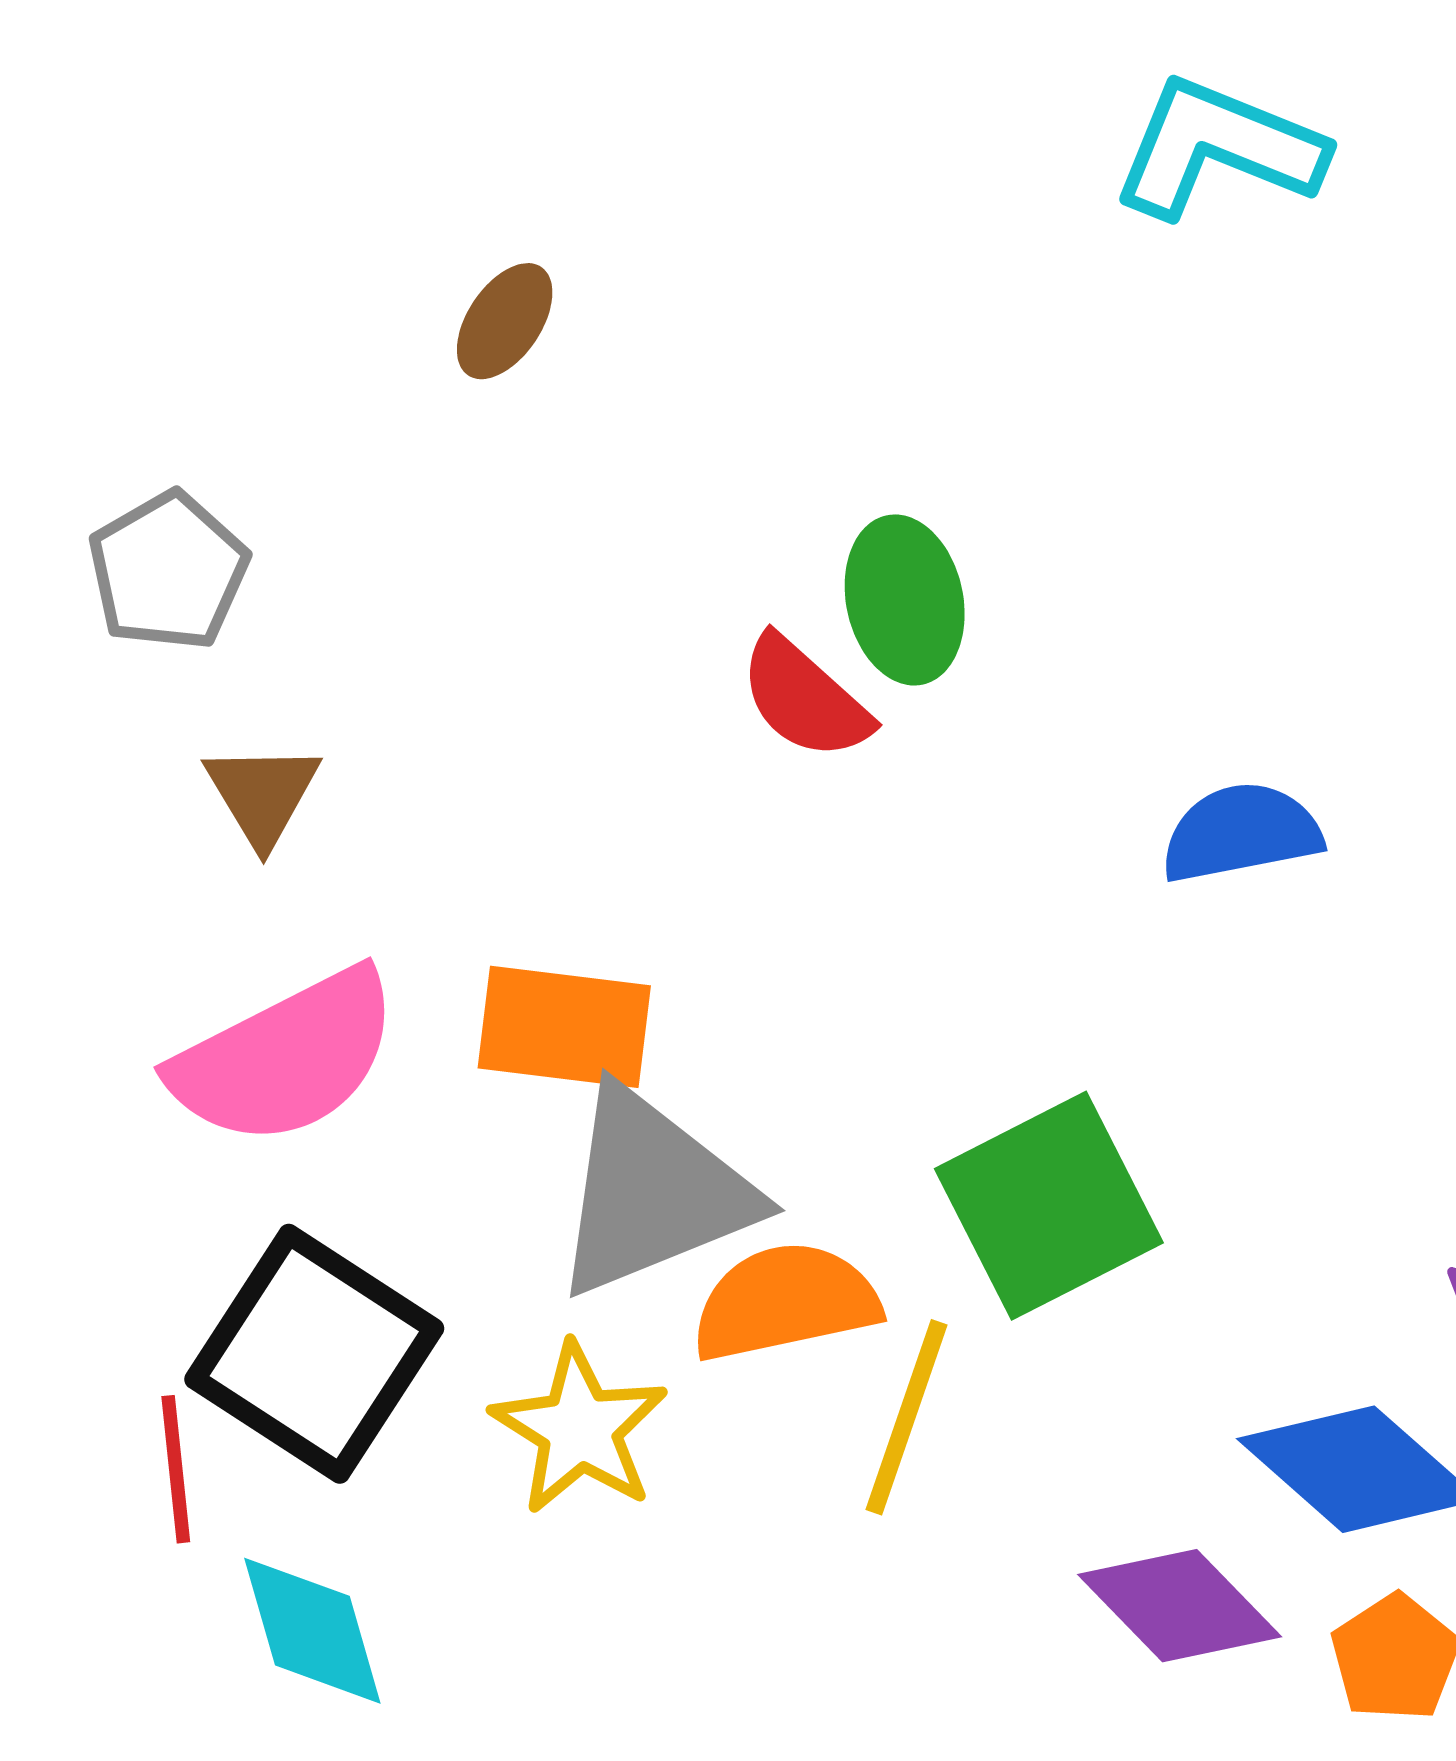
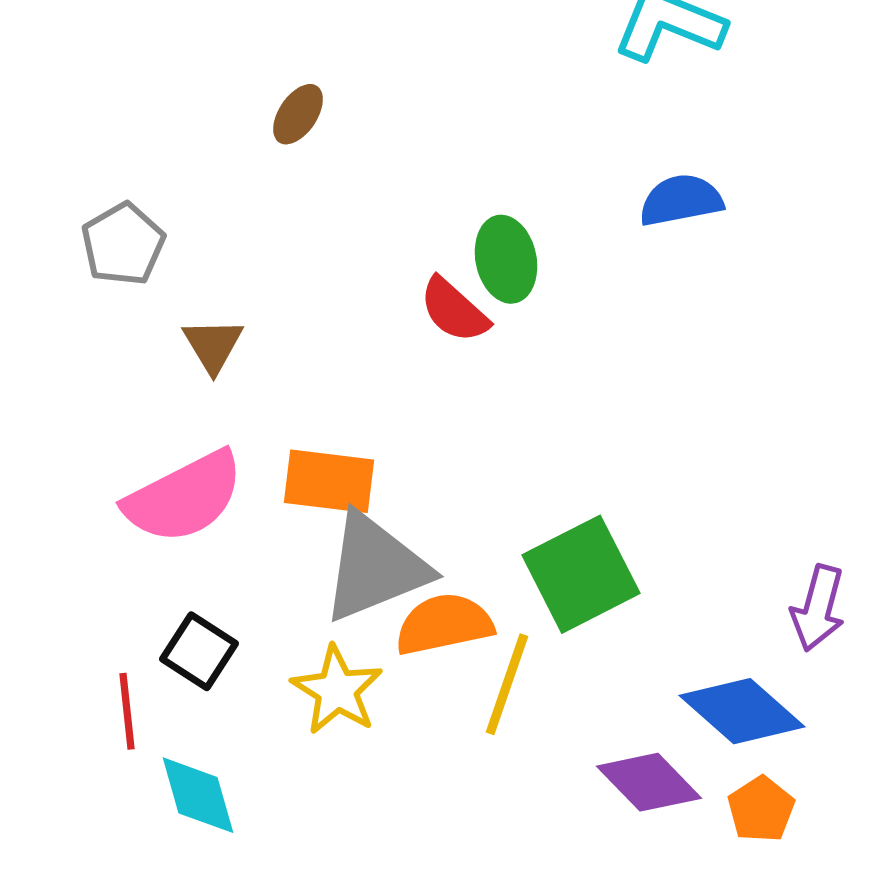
brown triangle: (262, 794) -> (213, 345), moved
blue semicircle: (1241, 833) -> (681, 200), moved
black square: (314, 1354) -> (199, 651), size x0.6

